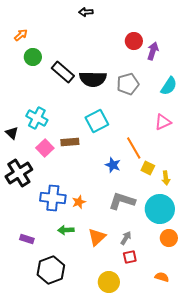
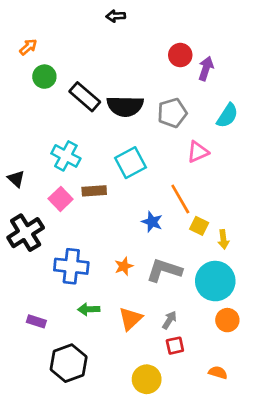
cyan cross: (37, 118) -> (66, 156), moved
pink triangle: (163, 122) -> (198, 152), moved
orange star: (79, 202) -> (124, 266), moved

